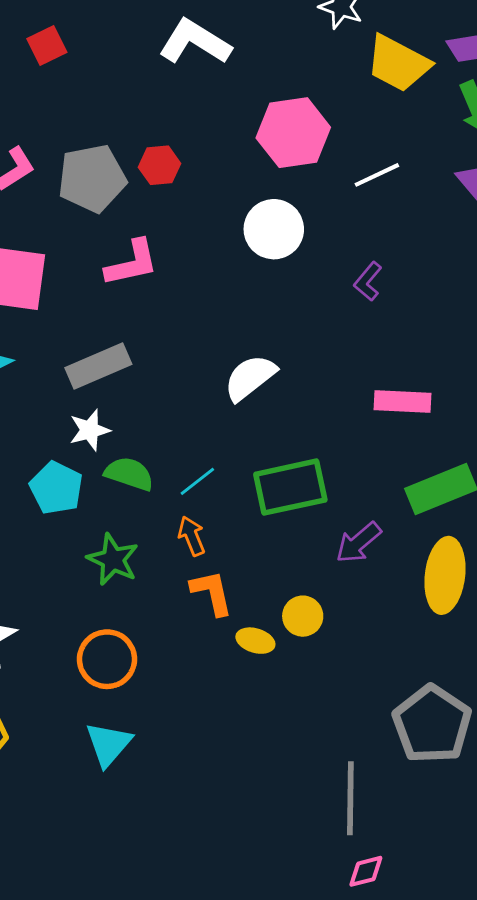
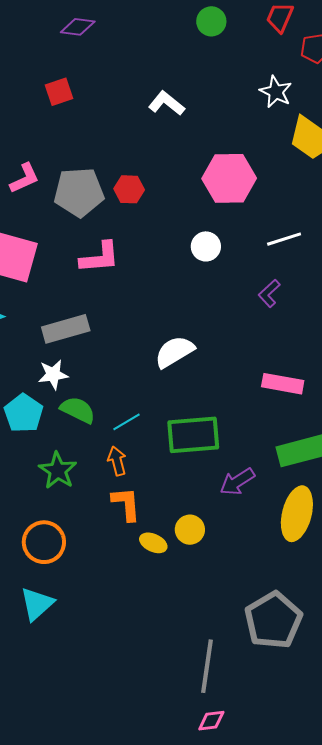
white L-shape: (195, 42) -> (167, 103), size x0.7
white line: (377, 175) -> (284, 239), moved
white circle: (274, 229) -> (206, 246), size x0.7

